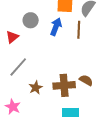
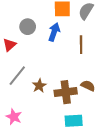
brown line: (79, 30) -> (81, 45), moved
brown star: (36, 88) -> (39, 86), moved

